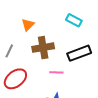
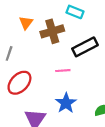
brown cross: (43, 48) -> (52, 31), moved

